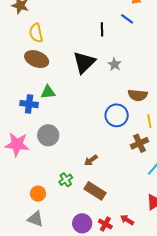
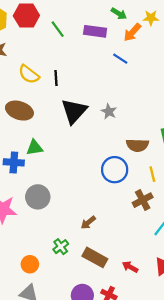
black line: (102, 29) -> (56, 78), moved
yellow semicircle: (36, 33) -> (29, 74), moved, turned -36
red arrow: (127, 220) -> (130, 267), moved

